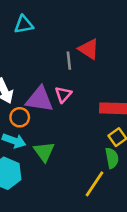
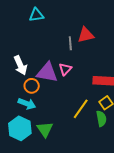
red triangle: (89, 49) -> (86, 35), turned -48
green triangle: (44, 152) -> (45, 129), moved
yellow line: (94, 184) -> (81, 109), moved

